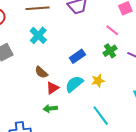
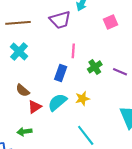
pink line: (112, 30) -> (73, 51), moved, turned 56
blue rectangle: (77, 56) -> (61, 73), turned -35
green arrow: (50, 108) -> (24, 132), moved

